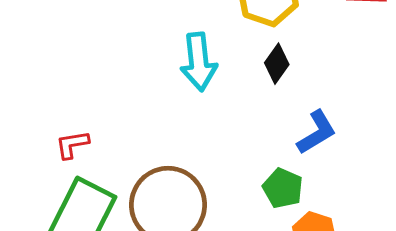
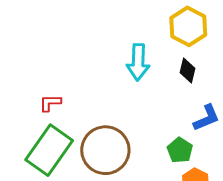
black diamond: (277, 64) -> (187, 71), turned -30

